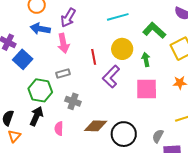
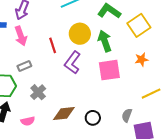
green arrow: (146, 59) -> (105, 41), size x1.5
gray cross: (73, 101) -> (38, 92), turned 35
pink semicircle: (59, 129) -> (28, 121), turned -96
black circle: (124, 134) -> (93, 118), size x0.6

